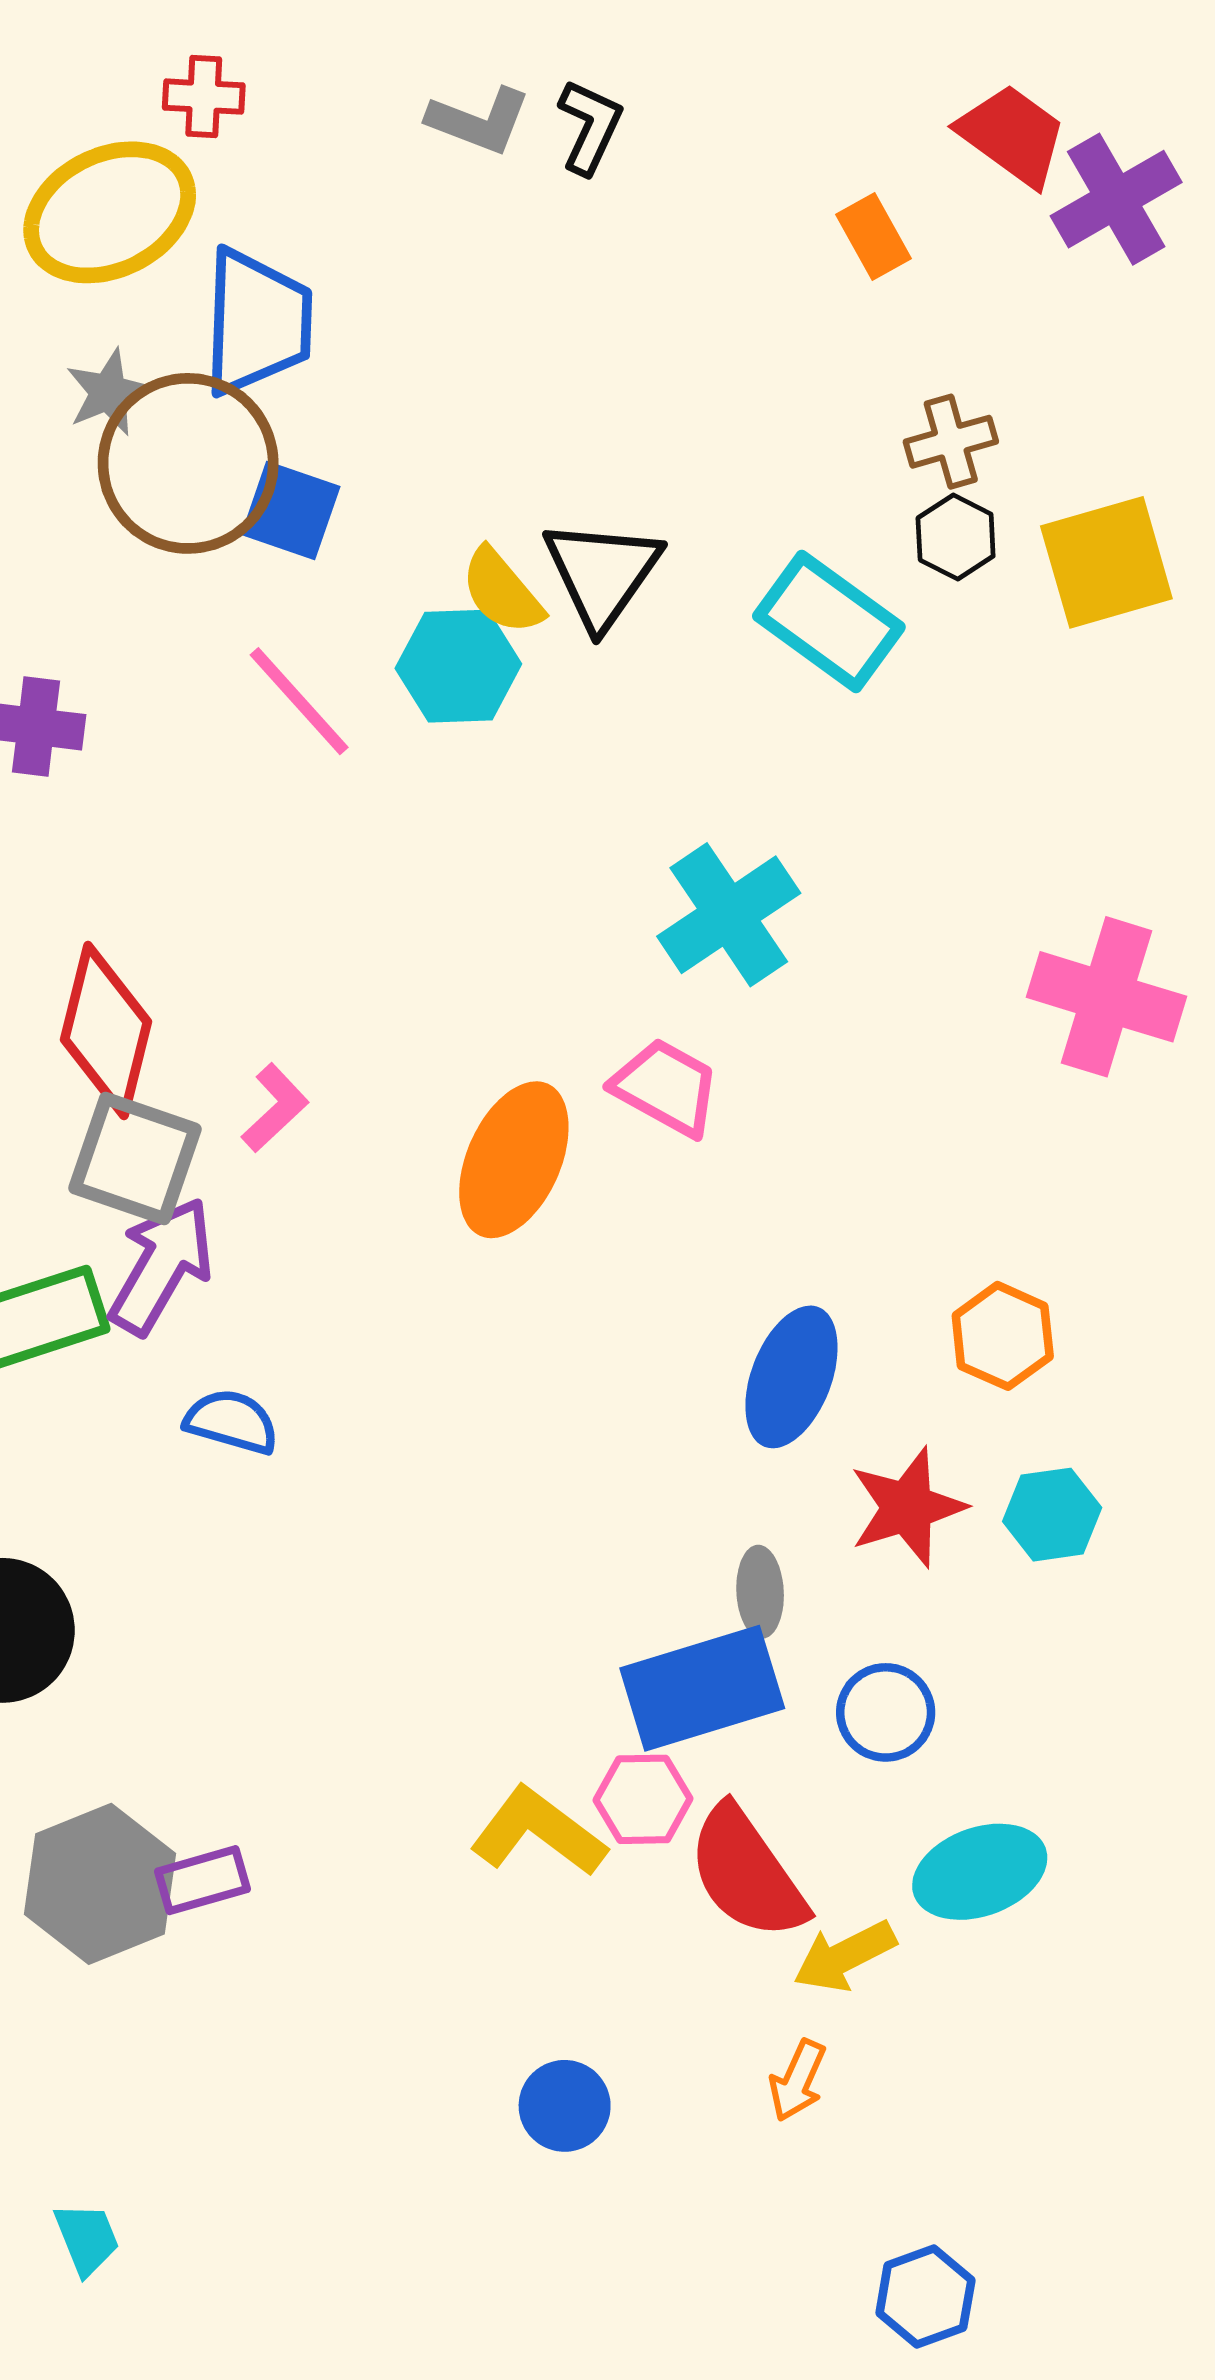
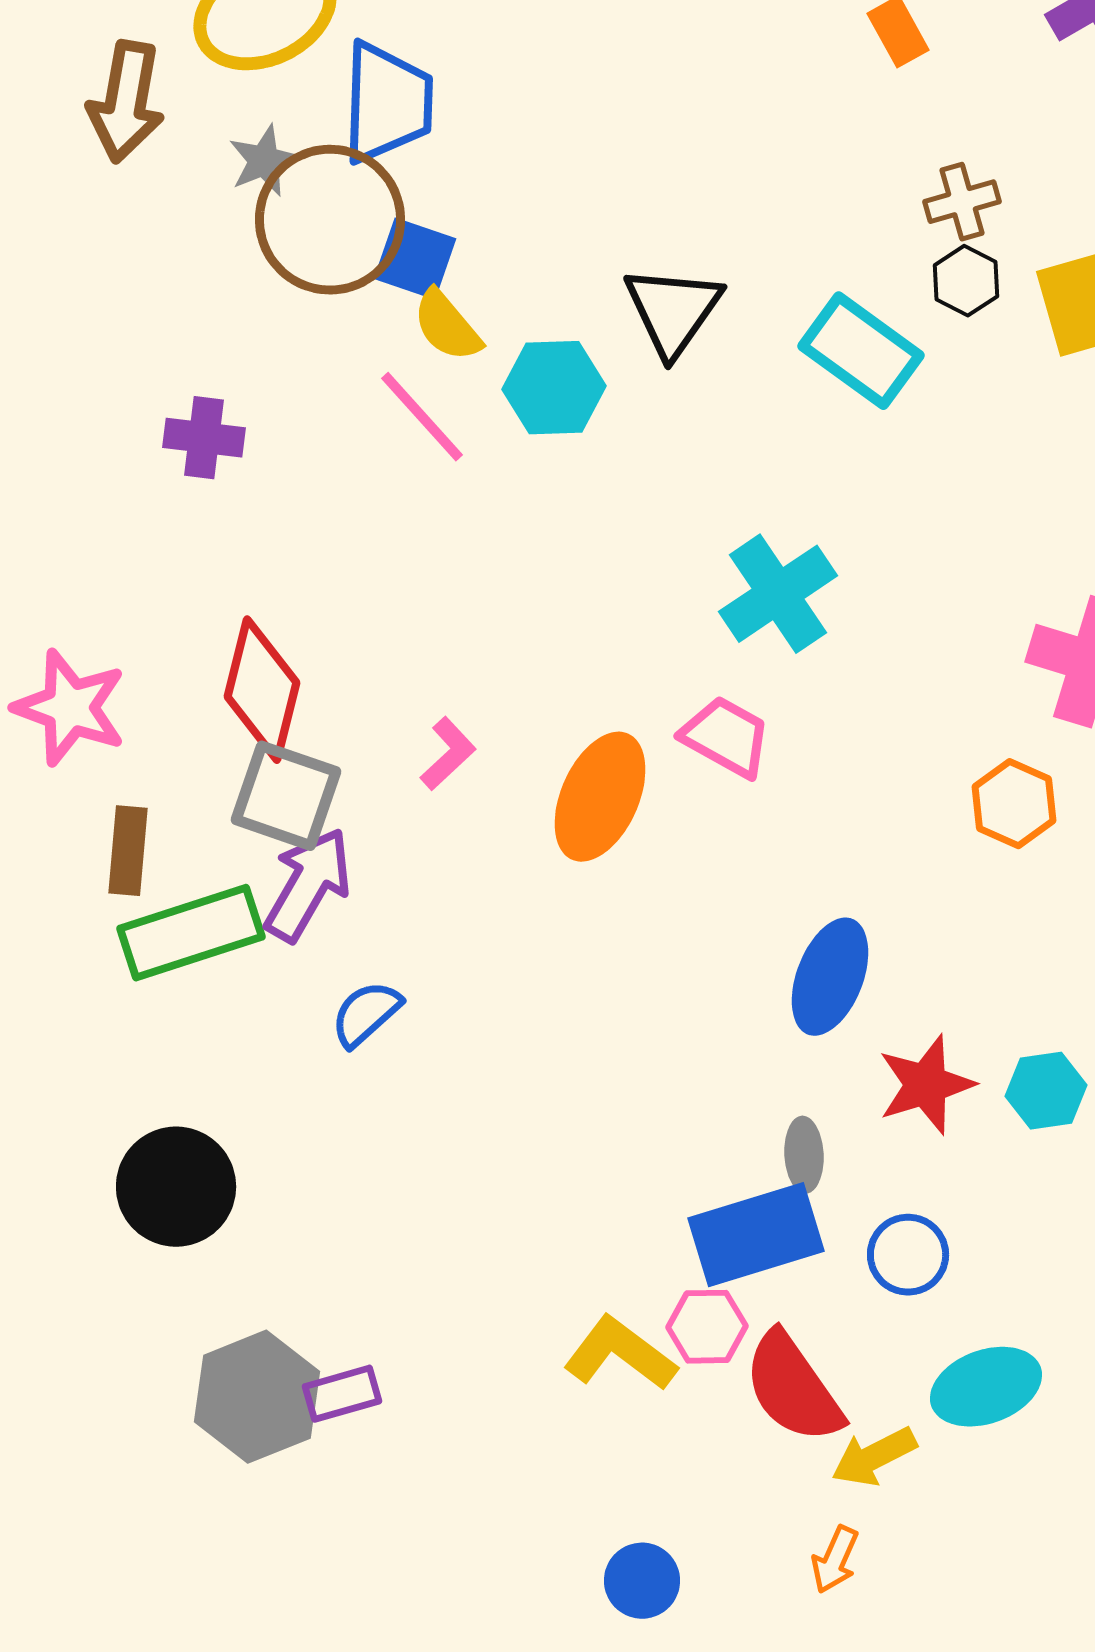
yellow semicircle: (502, 591) -> (447, 326), moved
pink L-shape: (275, 1108) -> (448, 754), moved
orange hexagon: (1003, 1336) -> (1014, 804), moved
blue semicircle: (232, 1422) -> (366, 1014), turned -58

